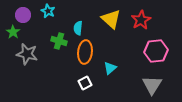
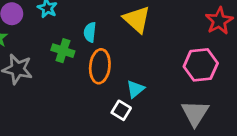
red star: (141, 20) -> (219, 21), moved
white square: (85, 83) -> (121, 110), moved, turned -32

